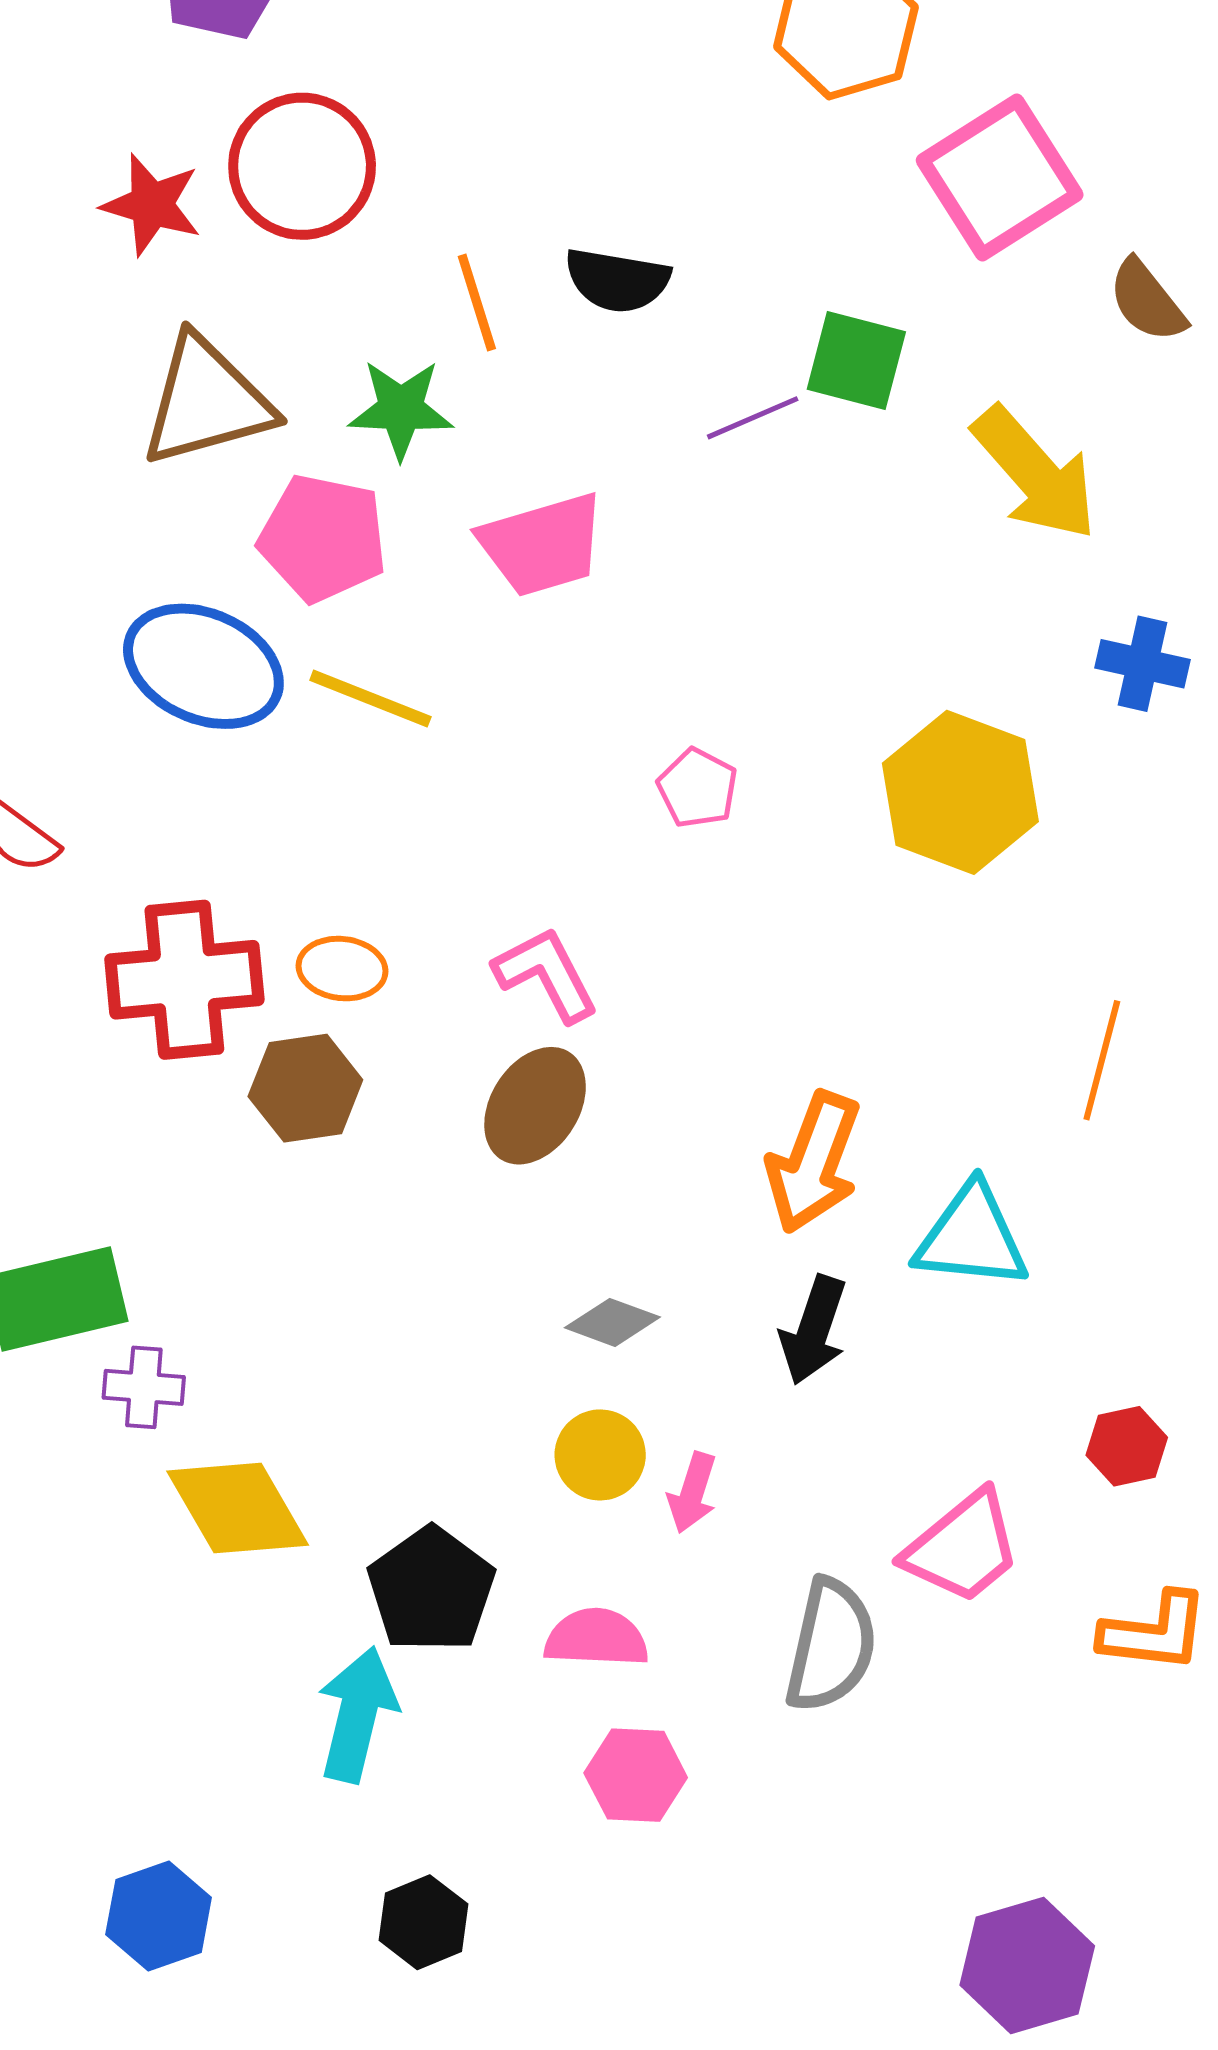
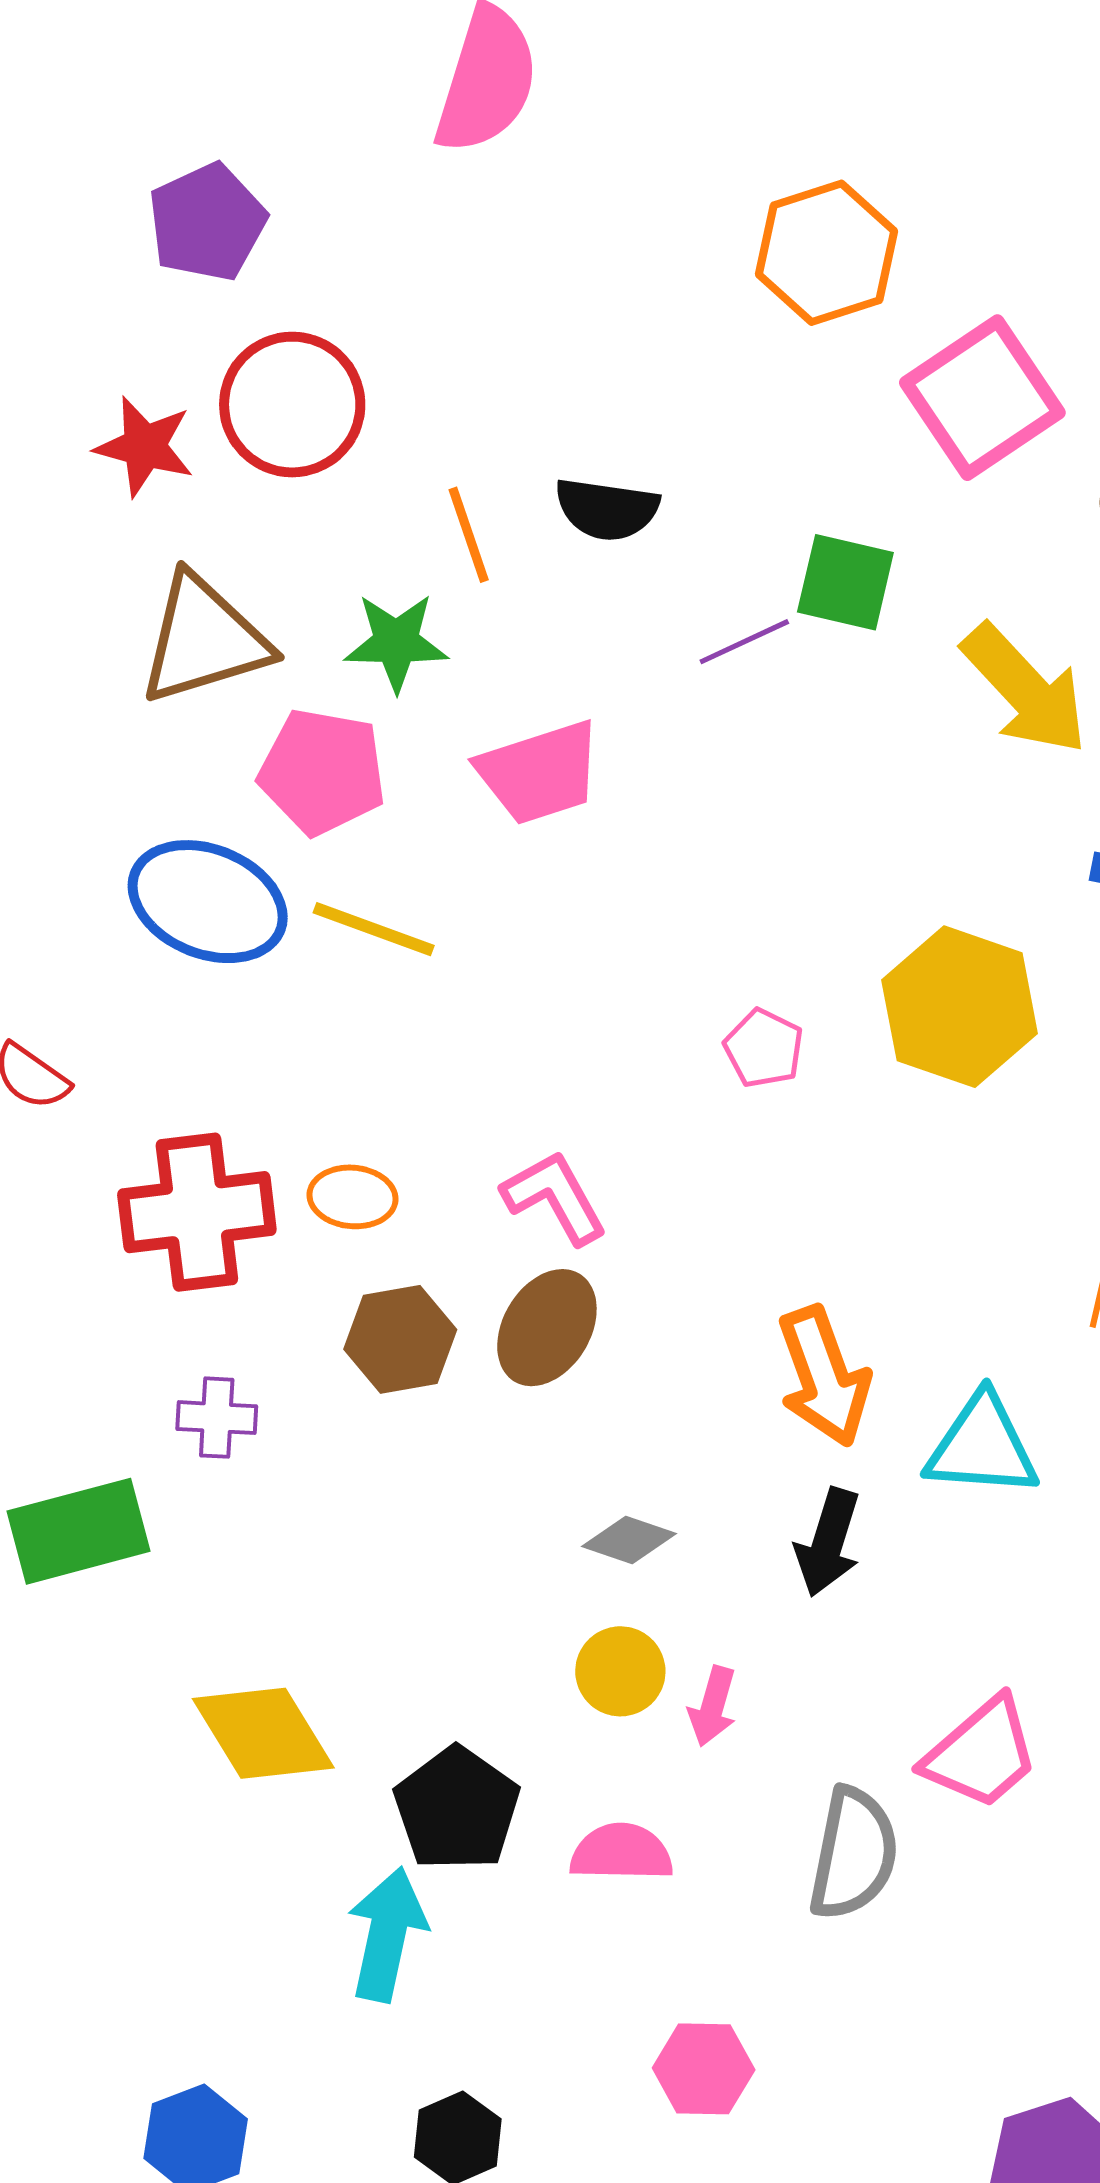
pink pentagon: (698, 788) -> (764, 1048), moved
brown hexagon: (305, 1088) -> (400, 1339), moved
orange arrow: (813, 1162) -> (824, 1376), turned -39
purple cross: (144, 1387) -> (217, 1418), moved
pink hexagon: (636, 1775) -> (704, 2069), moved

